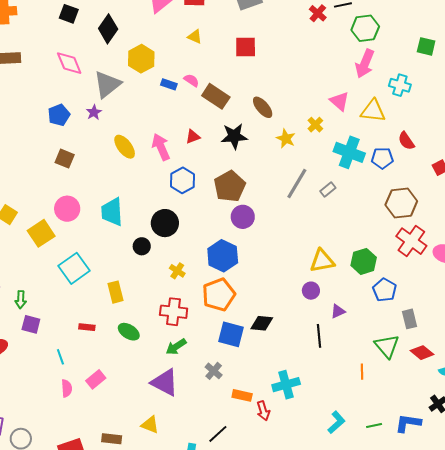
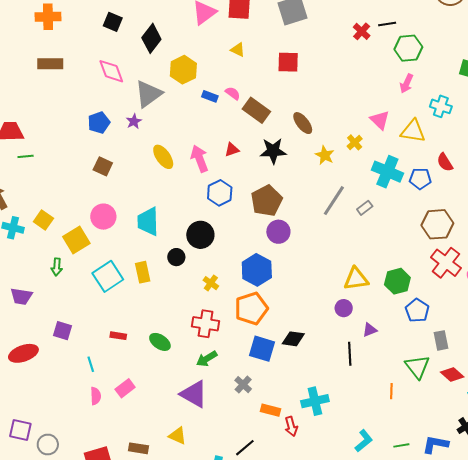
pink arrow: (365, 64) -> (407, 83), size x0.7
yellow rectangle: (115, 292) -> (143, 272), moved
green arrow: (21, 300) -> (57, 267), moved

